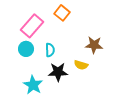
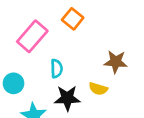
cyan circle: (26, 49) -> (14, 83), moved

